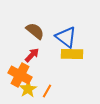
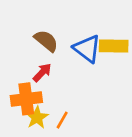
yellow rectangle: (72, 54) -> (114, 46), moved
orange cross: (20, 75) -> (26, 99), turned -35

